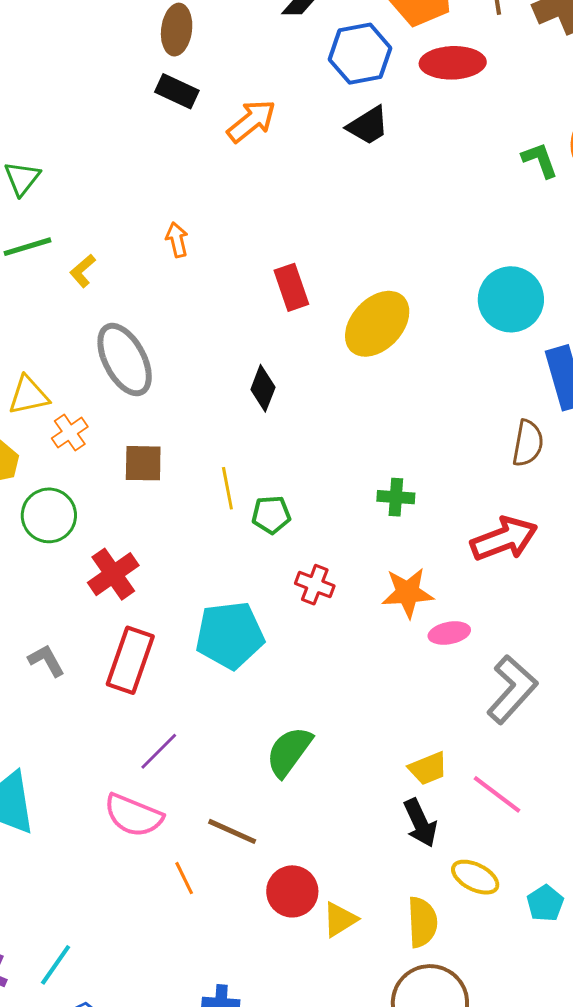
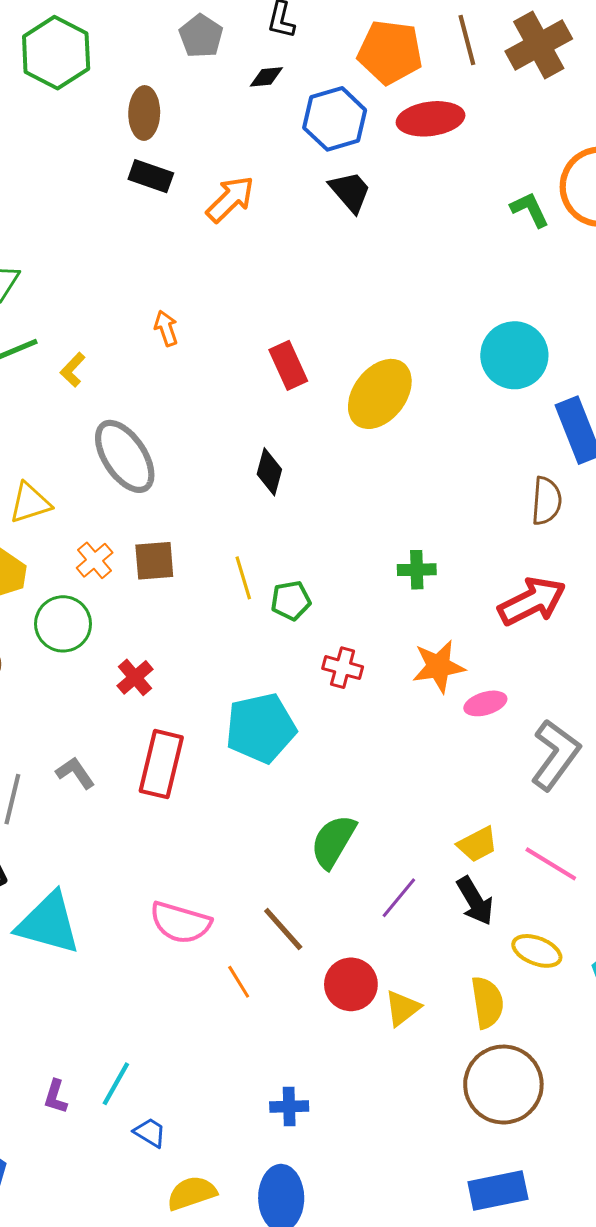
black trapezoid: (368, 126) -> (350, 192), turned -93
orange cross: (70, 433) -> (95, 560), moved
red cross: (113, 574) -> (135, 677), size x0.7
purple line: (159, 751) -> (399, 898), moved
brown line: (232, 831) -> (283, 929), turned 30

